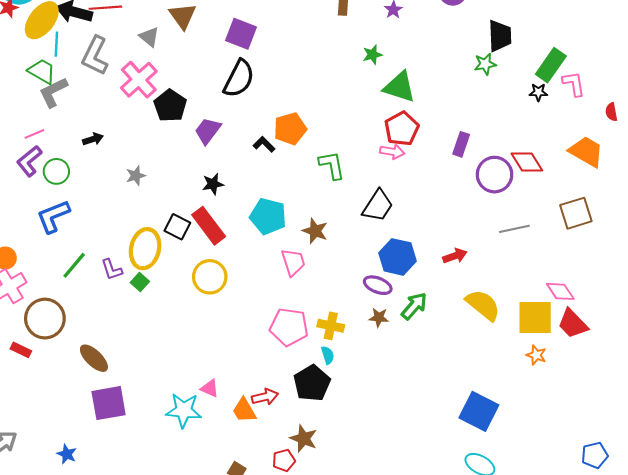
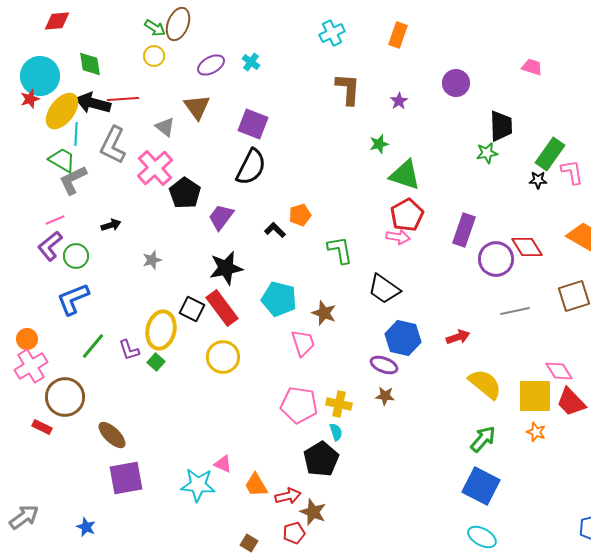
orange pentagon: (290, 129) -> (300, 215), size x0.7
purple rectangle: (461, 144) -> (464, 230), size x1.4
black star: (213, 184) -> (226, 268), size x1.6
black trapezoid: (378, 206) -> (384, 289), turned 92
green arrow: (414, 306) -> (483, 439), moved
red arrow: (265, 397) -> (288, 496), moved

